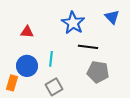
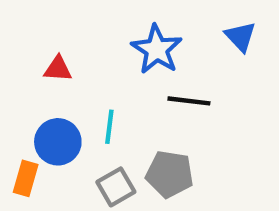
gray pentagon: (98, 72) -> (170, 174), moved

